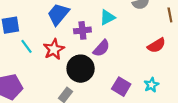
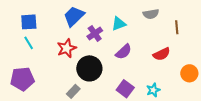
purple cross: (82, 30) -> (95, 33), turned -35
cyan line: (26, 46) -> (29, 43), moved
purple semicircle: (101, 48) -> (124, 52), moved

